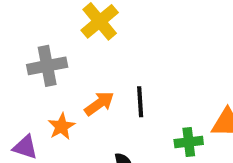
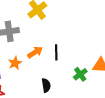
green cross: (189, 142) -> (80, 74), turned -32

